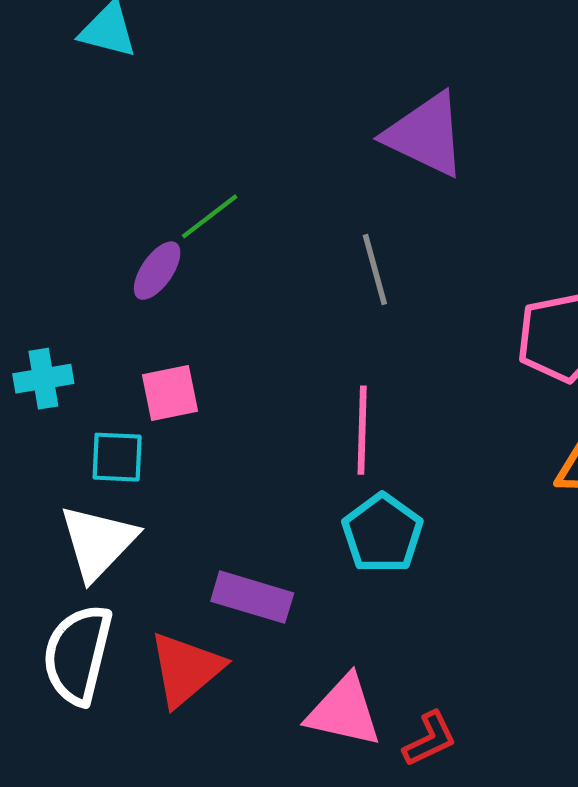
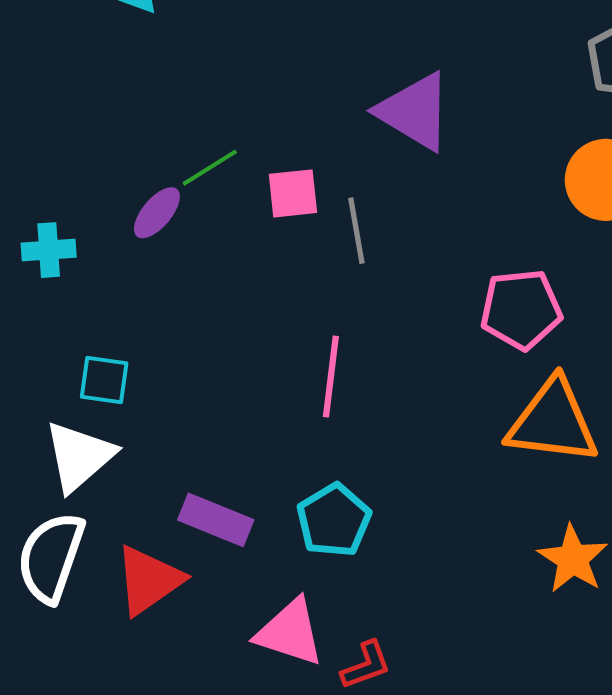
cyan cross: (43, 379) -> (49, 250), moved
pink square: (170, 393) -> (293, 193), moved
cyan pentagon: (382, 533) -> (334, 520), moved

